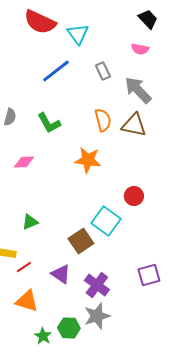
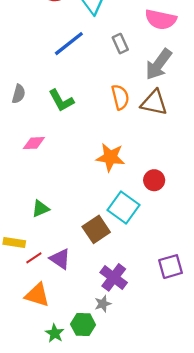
pink semicircle: (140, 49) -> (161, 20), size x1.6
gray arrow: (138, 90) -> (158, 64), turned -100
orange star: (88, 160) -> (110, 157), moved
purple triangle: (61, 274) -> (60, 259), moved
gray star: (97, 316) -> (103, 304), moved, size x0.6

